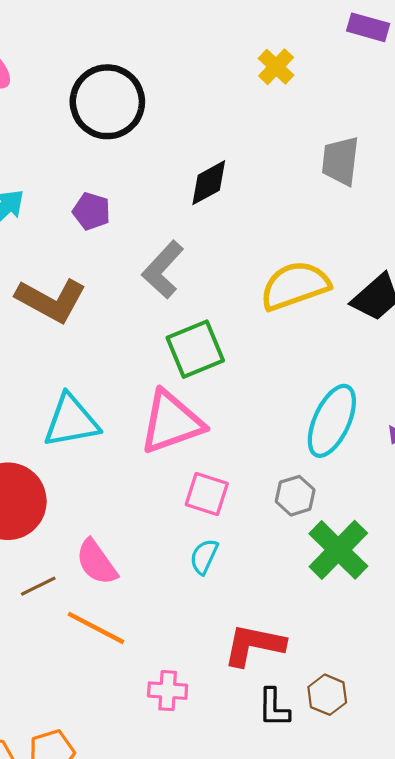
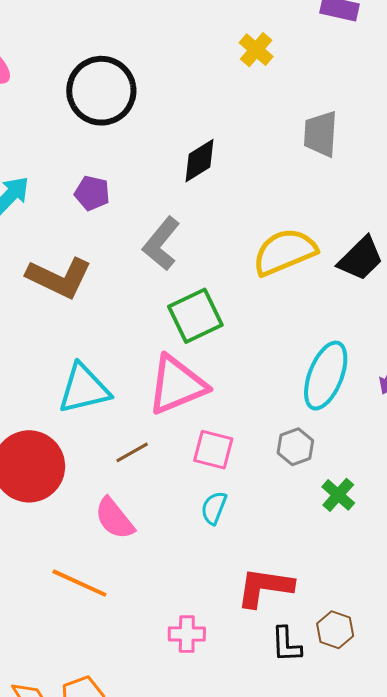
green cross: (338, 550) -> (338, 495), size x0.6
brown line: (38, 586) -> (132, 452), moved
orange line: (96, 628) -> (79, 583), moved

